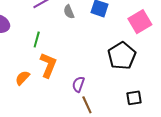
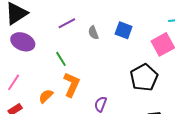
green line: (37, 39) -> (61, 59), turned -49

